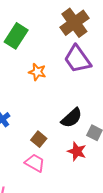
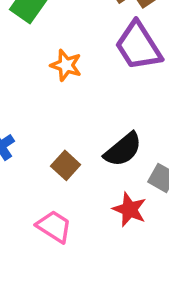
brown square: (39, 139) -> (66, 165), moved

